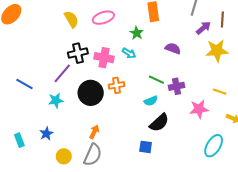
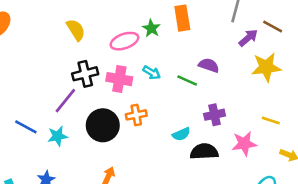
pink ellipse: (103, 18) -> (124, 41), moved
brown line: (222, 20) -> (273, 27), turned -63
green star: (137, 33) -> (151, 28), moved
green line: (156, 80) -> (187, 80), moved
blue line: (24, 84) -> (26, 127), moved
black semicircle: (159, 123) -> (204, 152), moved, turned -140

